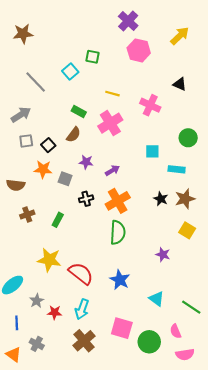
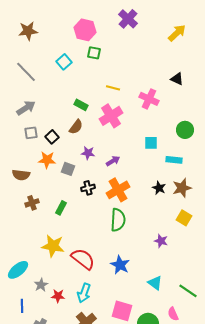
pink hexagon: (139, 50) -> (85, 30), moved
cyan square: (70, 72) -> (64, 62), moved
gray line: (36, 82) -> (26, 72), moved

